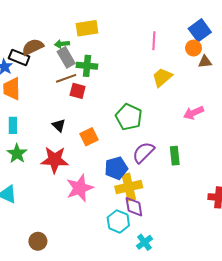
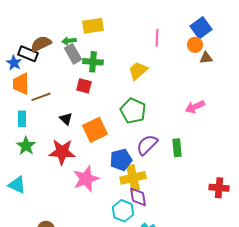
yellow trapezoid: (162, 77) -> (138, 71), moved
brown line: (66, 78) -> (41, 97), moved
orange square: (89, 137) -> (95, 130), size x1.4

